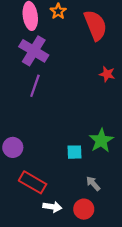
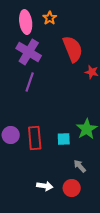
red semicircle: (95, 25) -> (73, 49), moved
red rectangle: (33, 182) -> (35, 138), moved, turned 55

